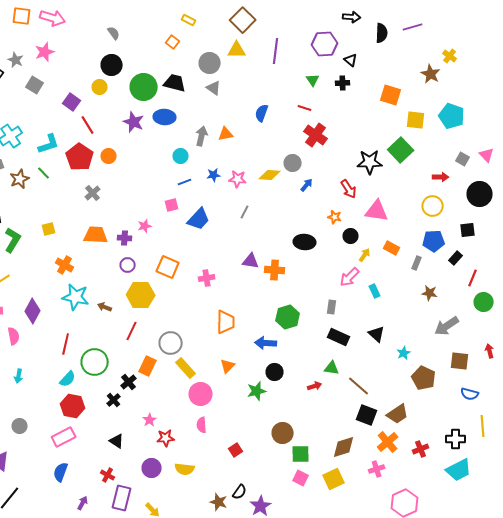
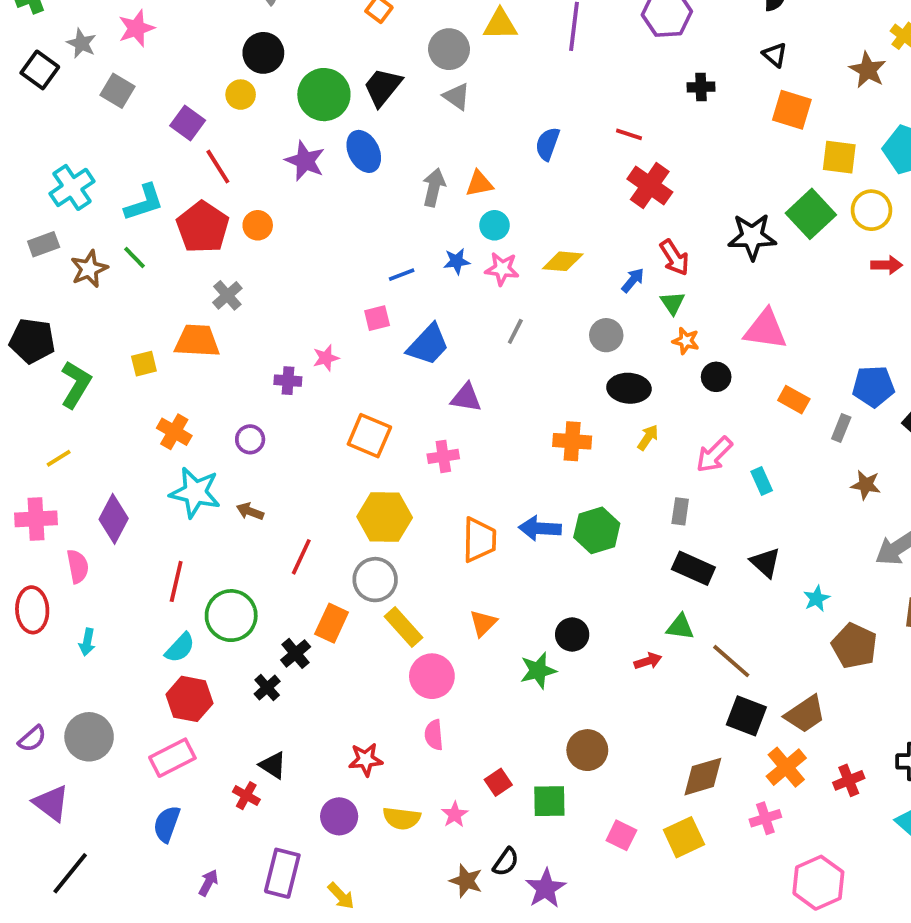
black triangle: (351, 60) -> (775, 55), moved
green triangle: (313, 80) -> (673, 303), moved
black trapezoid: (175, 83) -> (383, 87), turned -65
blue ellipse: (165, 117) -> (364, 151), turned 60
cyan circle: (181, 156) -> (494, 225), moved
gray circle: (293, 163) -> (606, 335), moved
red arrow: (349, 189) -> (674, 258), moved
yellow circle: (433, 206) -> (871, 210), moved
orange trapezoid: (96, 235) -> (197, 341), moved
yellow arrow: (365, 255) -> (648, 437), moved
purple triangle: (251, 261) -> (466, 398), moved
purple circle: (128, 265) -> (250, 439), moved
yellow hexagon: (141, 295) -> (385, 517), moved
blue arrow: (266, 343) -> (540, 528), moved
pink star: (150, 420) -> (455, 814), moved
gray circle: (20, 426) -> (89, 737), size x1.6
green square: (301, 454) -> (549, 801), moved
red cross: (108, 475) -> (246, 796), moved

